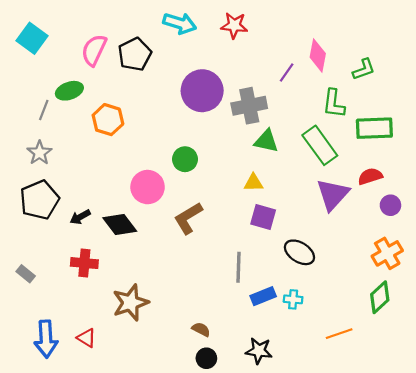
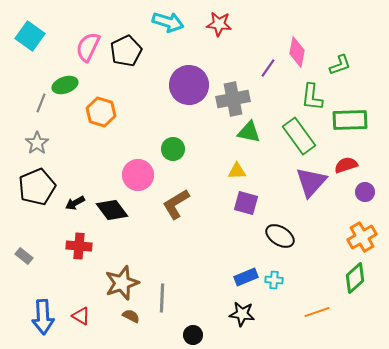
gray line: (238, 267) -> (162, 298), moved
brown semicircle: (201, 329) -> (131, 316), moved
black star: (259, 351) -> (242, 314), moved

